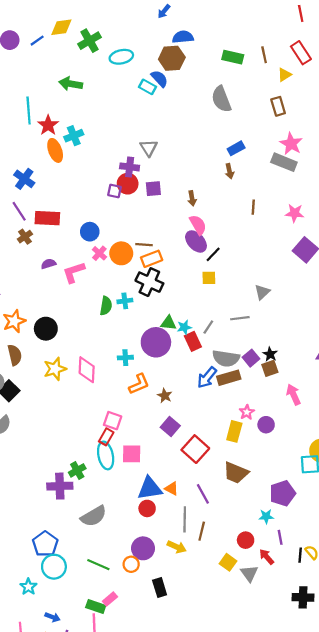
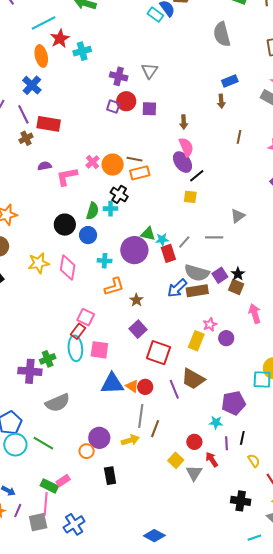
cyan line: (29, 111) -> (44, 23), turned 60
orange ellipse: (55, 150) -> (41, 56), moved
purple cross: (130, 167) -> (119, 76), moved
blue circle: (90, 232) -> (88, 235), moved
black cross: (149, 282) -> (119, 194), moved, size x0.7
black circle: (46, 329) -> (65, 225), moved
brown square: (270, 368) -> (236, 287), turned 35
red square: (195, 449) -> (158, 353), turned -30
purple line: (203, 494) -> (174, 389), moved
red circle: (147, 508) -> (145, 387), moved
yellow arrow: (177, 547) -> (130, 440), turned -48
black line: (300, 555) -> (242, 438), moved
green line: (98, 565) -> (43, 443), moved

